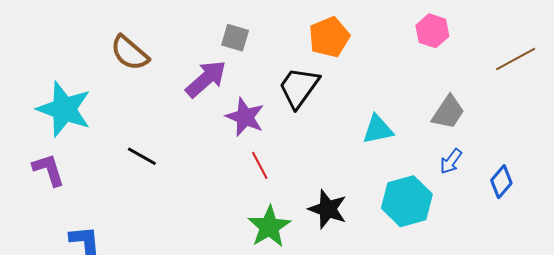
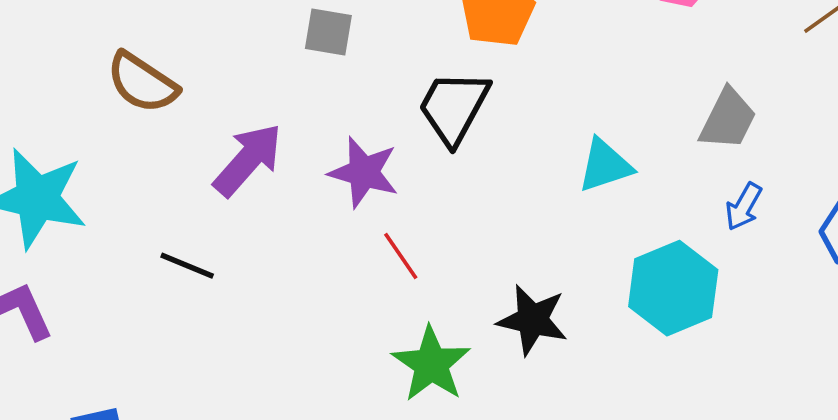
purple arrow: (206, 79) -> (248, 160), moved

